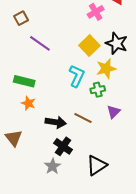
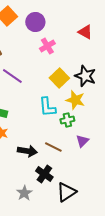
pink cross: (96, 12) -> (47, 46), moved
yellow star: (106, 69) -> (75, 100), turned 30
cyan L-shape: (77, 76) -> (47, 107), turned 150
black cross: (63, 146) -> (44, 174), moved

